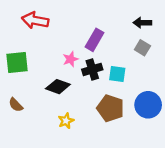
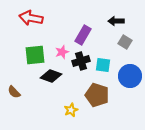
black arrow: (142, 23) -> (116, 21), moved
green square: (17, 63) -> (35, 55), moved
blue circle: (148, 105) -> (130, 76), moved
yellow star: (66, 121) -> (71, 110), moved

